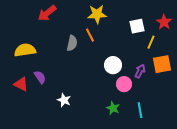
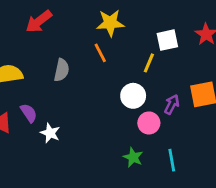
yellow line: (151, 42) -> (149, 63), moved
gray semicircle: (72, 43) -> (62, 70), moved
white star: (64, 100) -> (50, 133), moved

